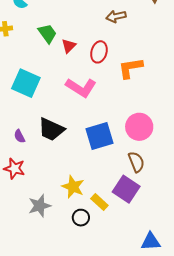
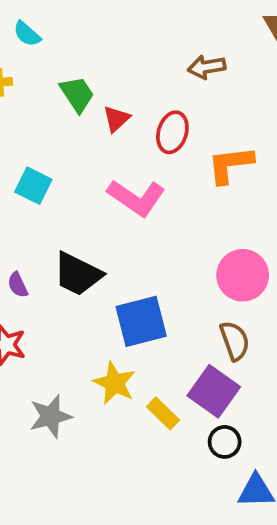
cyan square: (26, 83) -> (33, 186), size x0.7
blue square: (99, 136) -> (141, 321), moved
black circle: (81, 218) -> (225, 442), moved

